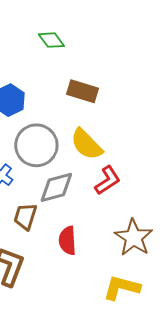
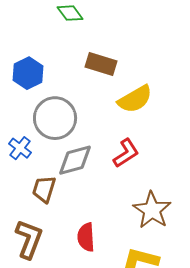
yellow semicircle: (87, 144) -> (135, 99), moved, turned -75
red semicircle: (67, 241) -> (86, 237), moved

